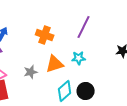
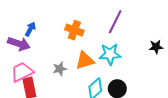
cyan star: (79, 58) -> (110, 54), size x1.5

